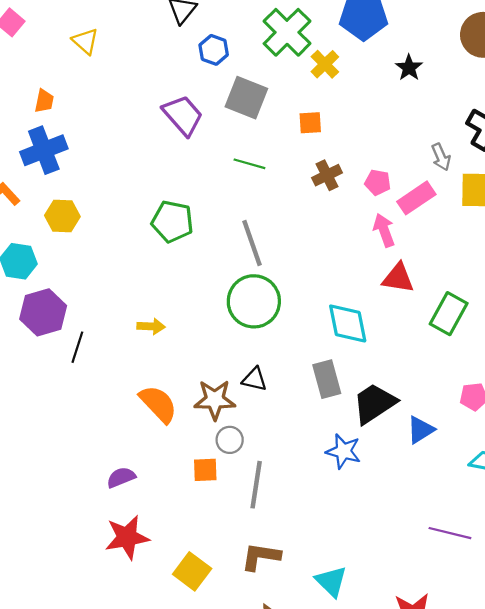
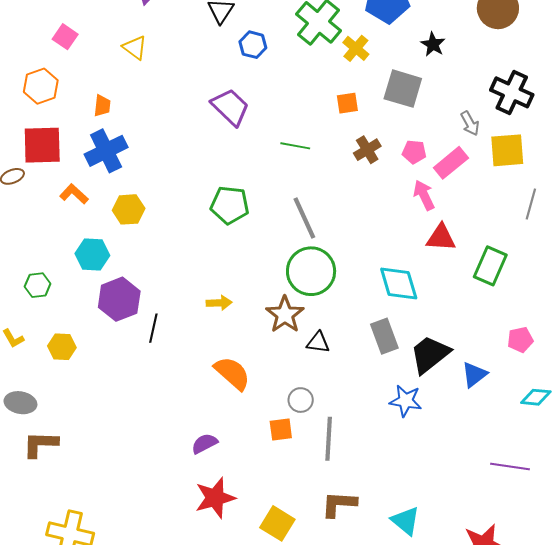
gray square: (246, 98) -> (403, 89), moved
brown star: (215, 400) -> (285, 315), moved, turned -30

